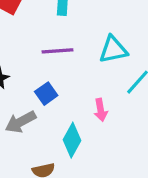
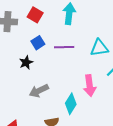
blue square: (46, 94) -> (38, 43), moved
pink arrow: (101, 110) -> (90, 86), size x1.5

